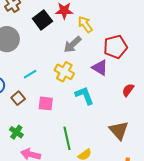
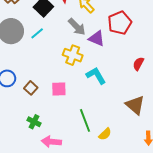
gray arrow: (73, 44) -> (77, 27), turned -84
purple triangle: (100, 68) -> (97, 38), moved
cyan line: (30, 74) -> (37, 33), moved

